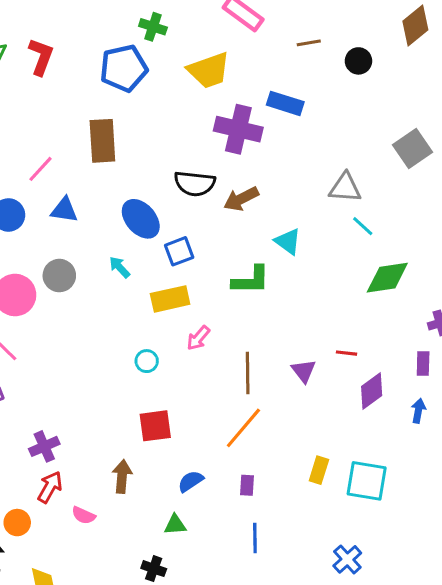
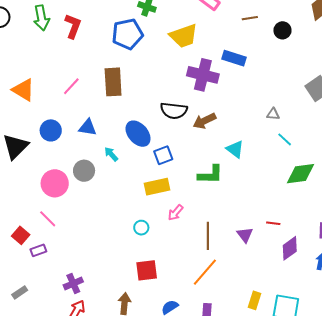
pink line: (40, 169) -> (71, 86), moved
gray triangle: (345, 188) -> (273, 114), size x0.6
cyan arrow: (119, 267) -> (111, 154), moved

